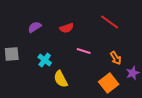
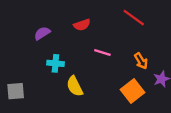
purple semicircle: (35, 27) -> (42, 33), moved
gray square: (12, 54) -> (16, 91), moved
cyan cross: (45, 60) -> (55, 63), turned -32

